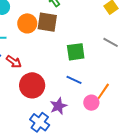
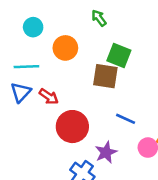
brown square: (47, 22) -> (105, 76), moved
green square: (76, 52) -> (119, 56), moved, turned 30

